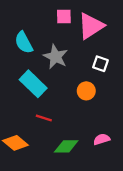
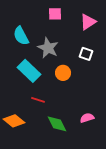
pink triangle: (91, 26) -> (88, 22), moved, size x0.7
orange circle: (86, 91) -> (63, 73), moved
green diamond: (66, 146) -> (57, 124), turned 65

